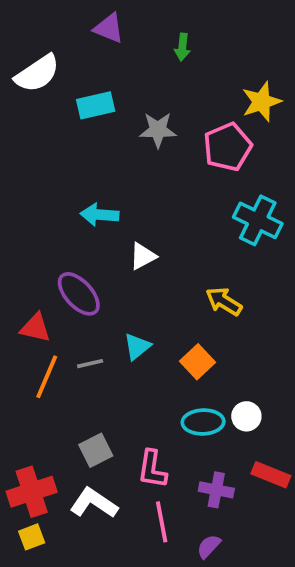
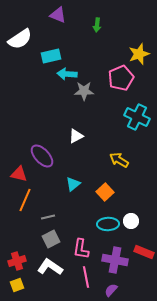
gray star: (158, 130) -> (84, 91), moved
cyan arrow: (99, 215) -> (67, 74), moved
gray line: (90, 364) -> (48, 217), moved
purple cross: (216, 490) -> (115, 260), size x1.4
red cross: (32, 492) -> (17, 261), size x0.7

